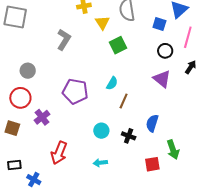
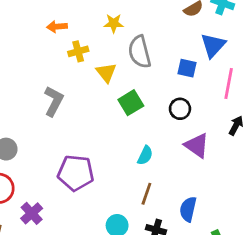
black circle: (165, 51) -> (180, 109), moved
cyan semicircle: (112, 83) -> (145, 155), moved
brown line: (124, 101) -> (146, 194), moved

